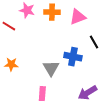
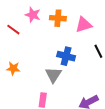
blue cross: (73, 57) -> (66, 56), moved

